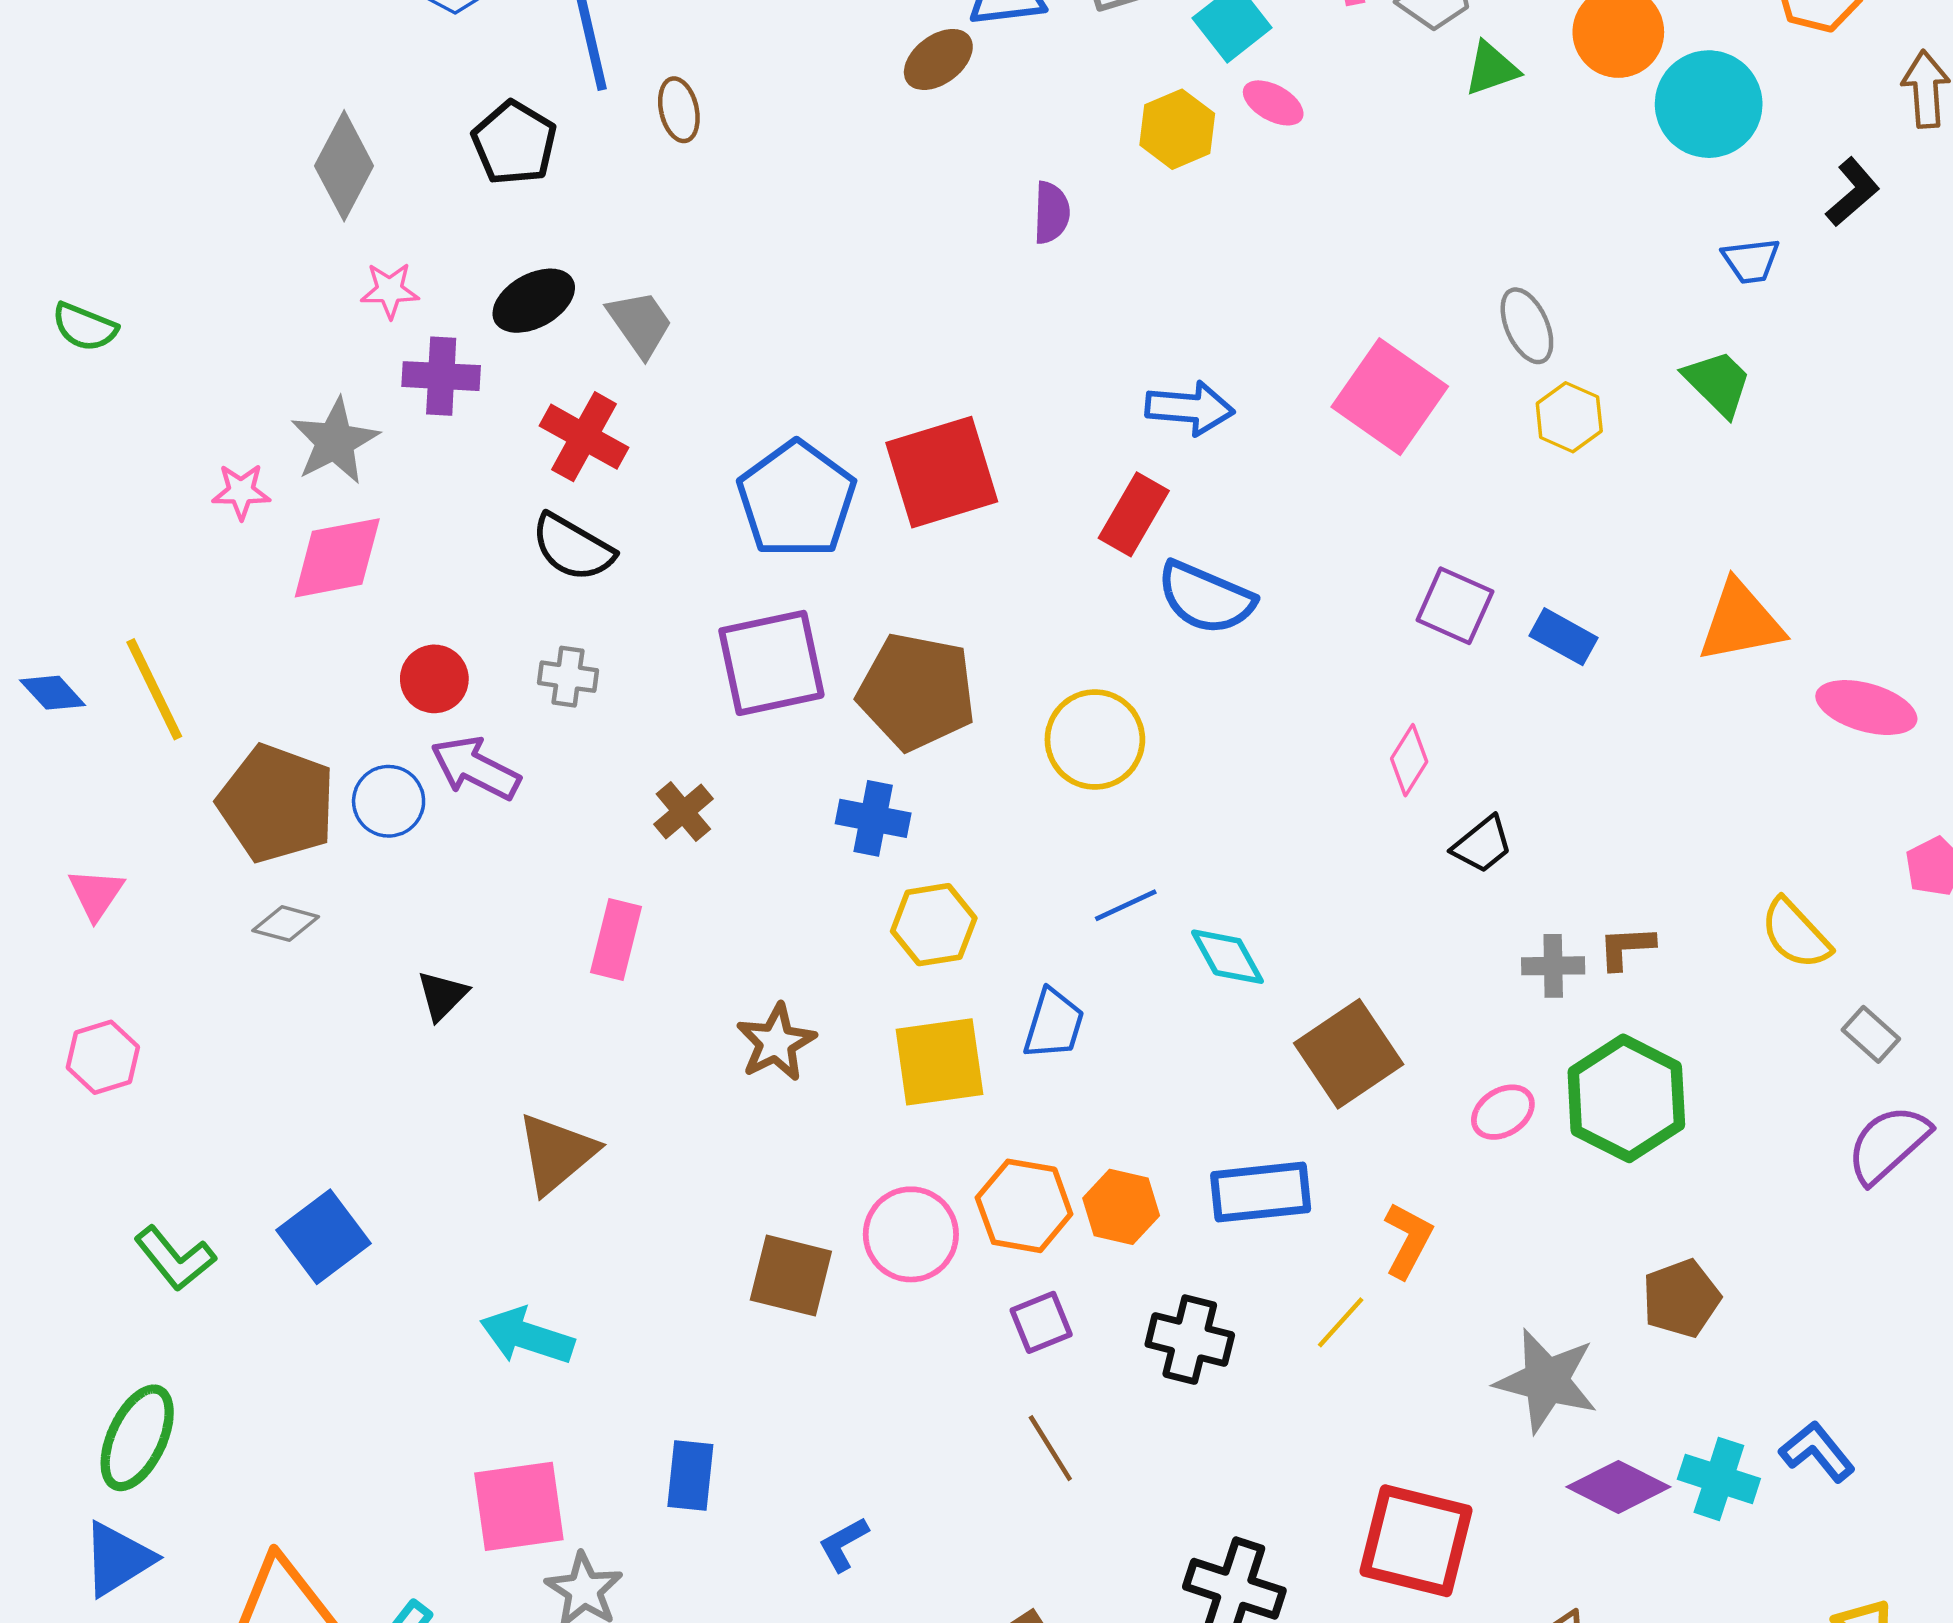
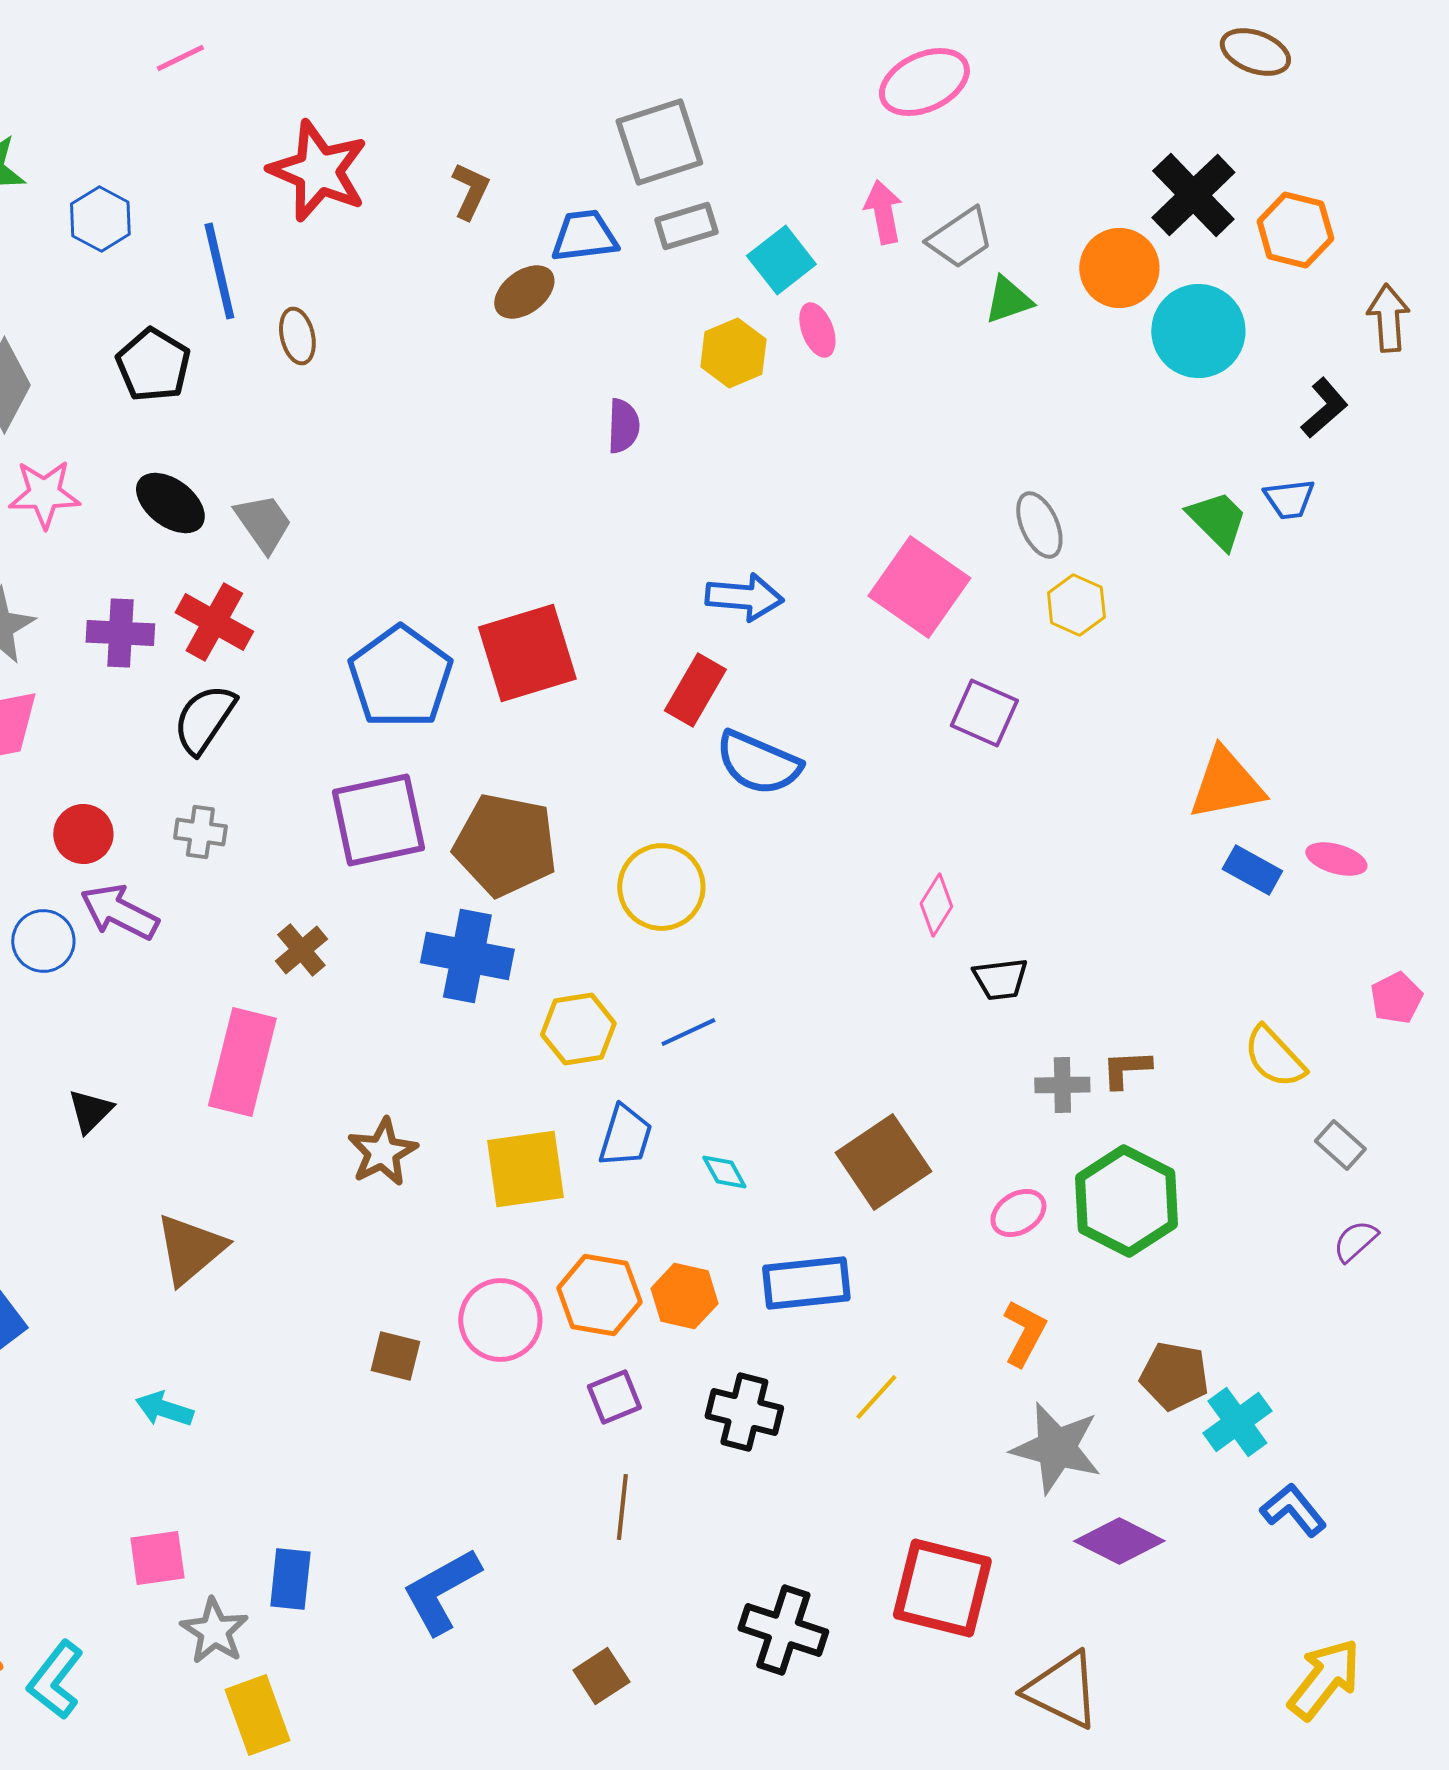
pink ellipse: (1273, 103) -> (817, 330), turned 40
blue trapezoid: (1751, 261) -> (1289, 499), moved
pink star: (390, 290) -> (44, 494), size x1.4
black ellipse: (534, 301) -> (170, 503), turned 66
purple cross: (441, 376) -> (120, 633), moved
green trapezoid: (1718, 383) -> (1217, 520), moved
black semicircle: (573, 548) -> (204, 719), turned 94
purple square: (1455, 606) -> (984, 713), moved
blue rectangle: (1563, 637) -> (1252, 870), moved
pink ellipse: (1866, 708) -> (1336, 859), size x0.7
blue cross: (873, 818) -> (467, 956), size x1.4
black trapezoid: (1482, 845) -> (1000, 979), turned 32
yellow hexagon: (934, 925) -> (578, 1029), moved
pink rectangle: (616, 940) -> (242, 1062), size x1.5
cyan diamond: (1227, 957) -> (724, 1172), moved, size x0.7
purple semicircle: (1888, 1144) -> (1355, 1241), size x0.6
orange L-shape: (1408, 1240) -> (1024, 1333), moved
brown square: (791, 1276) -> (395, 1356), size x0.7
brown pentagon: (1681, 1298) -> (1174, 1376), turned 30
cyan arrow: (527, 1336) -> (164, 1409), size x0.7
brown line: (1050, 1448) -> (622, 1507), turned 38
blue rectangle: (690, 1476) -> (290, 1579), moved
cyan cross: (1719, 1479) -> (1237, 1422), moved, turned 36
pink square: (519, 1506) -> (157, 1558), size x0.7
blue L-shape: (843, 1544) -> (441, 1591), size x1.8

